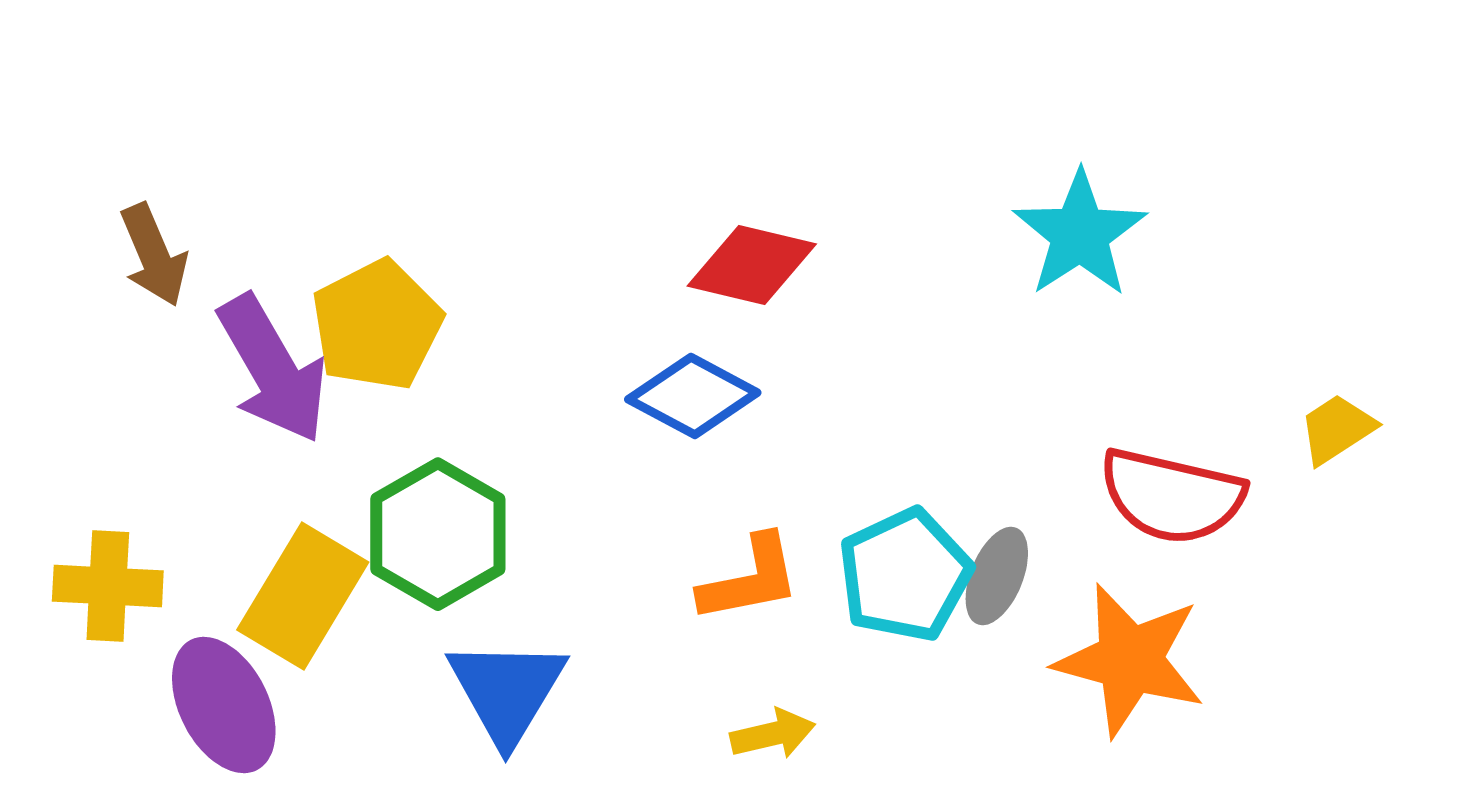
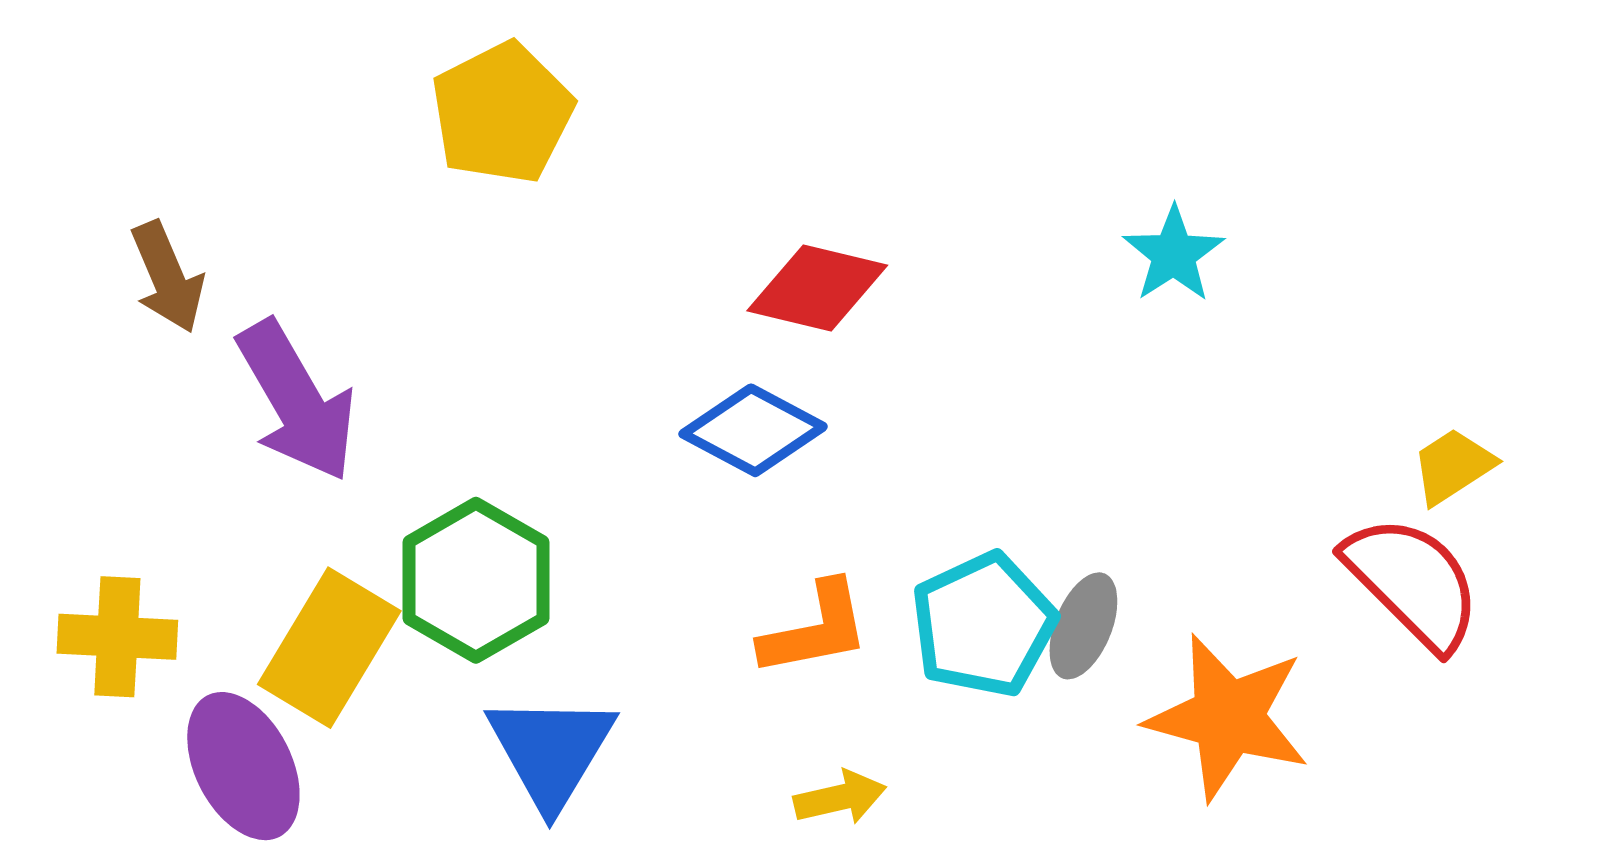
cyan star: (1080, 234) -> (1174, 254), size x0.7
yellow pentagon: (377, 325) -> (502, 113), moved
red semicircle: (1172, 496) -> (1413, 582), moved, turned -148

